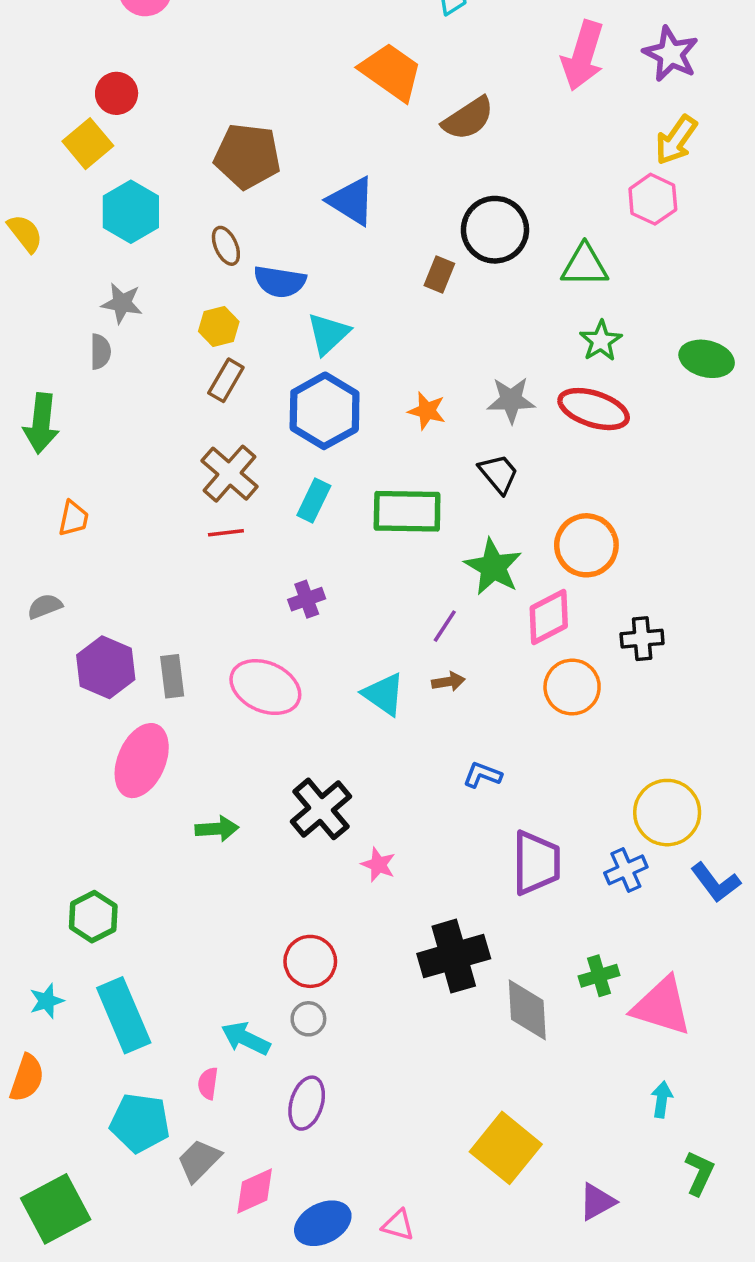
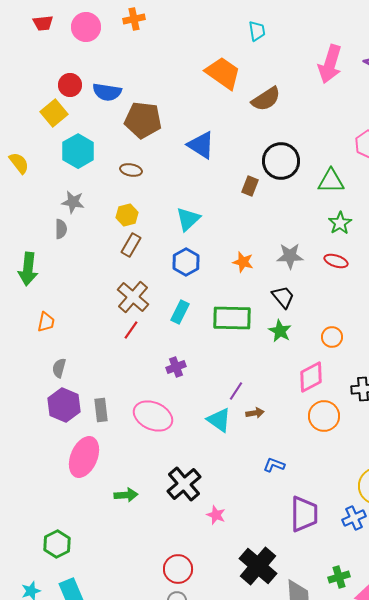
brown ellipse: (226, 246) -> (131, 170), turned -55
blue semicircle: (280, 282) -> (107, 92), moved
red ellipse: (594, 409) -> (336, 261), size x0.6
blue hexagon: (325, 411) -> (186, 262), size x0.7
red line: (226, 533) -> (131, 330), turned -48
orange circle: (586, 545) -> (332, 337), size x0.6
green star: (493, 567) -> (280, 331), moved, size x0.7
gray semicircle: (45, 606) -> (59, 368), moved, turned -54
purple line: (445, 626) -> (236, 391), moved
black cross: (454, 956) -> (258, 566), turned -33

